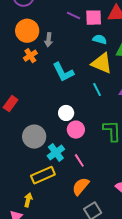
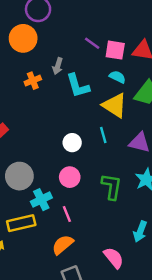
orange circle: (27, 31) -> (23, 38), moved
cyan L-shape: (63, 72) -> (78, 86), moved
white circle: (66, 113) -> (72, 143), moved

